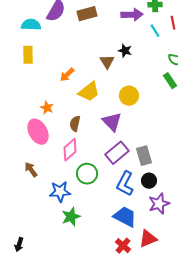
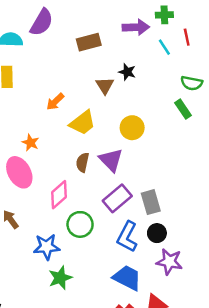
brown rectangle: (87, 14) -> (89, 42), moved
brown semicircle: (75, 124) -> (83, 162), moved
purple star: (159, 204) -> (169, 262), turned 30

